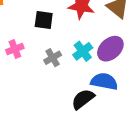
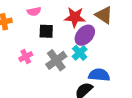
purple ellipse: (110, 49) -> (85, 35), moved
gray cross: (53, 58) -> (56, 60), size x1.5

